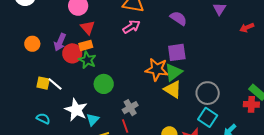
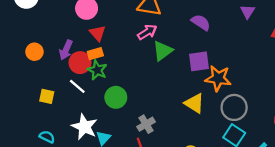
orange star: (157, 69) -> (218, 78), moved
green triangle: (174, 72) -> (163, 51), moved
white line: (55, 84) -> (77, 86), moved

